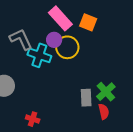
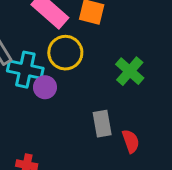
purple circle: (54, 40) -> (45, 87), moved
green cross: (106, 92) -> (130, 71), moved

